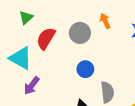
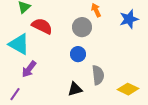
gray circle: (80, 33) -> (82, 27), moved
red semicircle: (46, 38) -> (42, 26), turned 85

